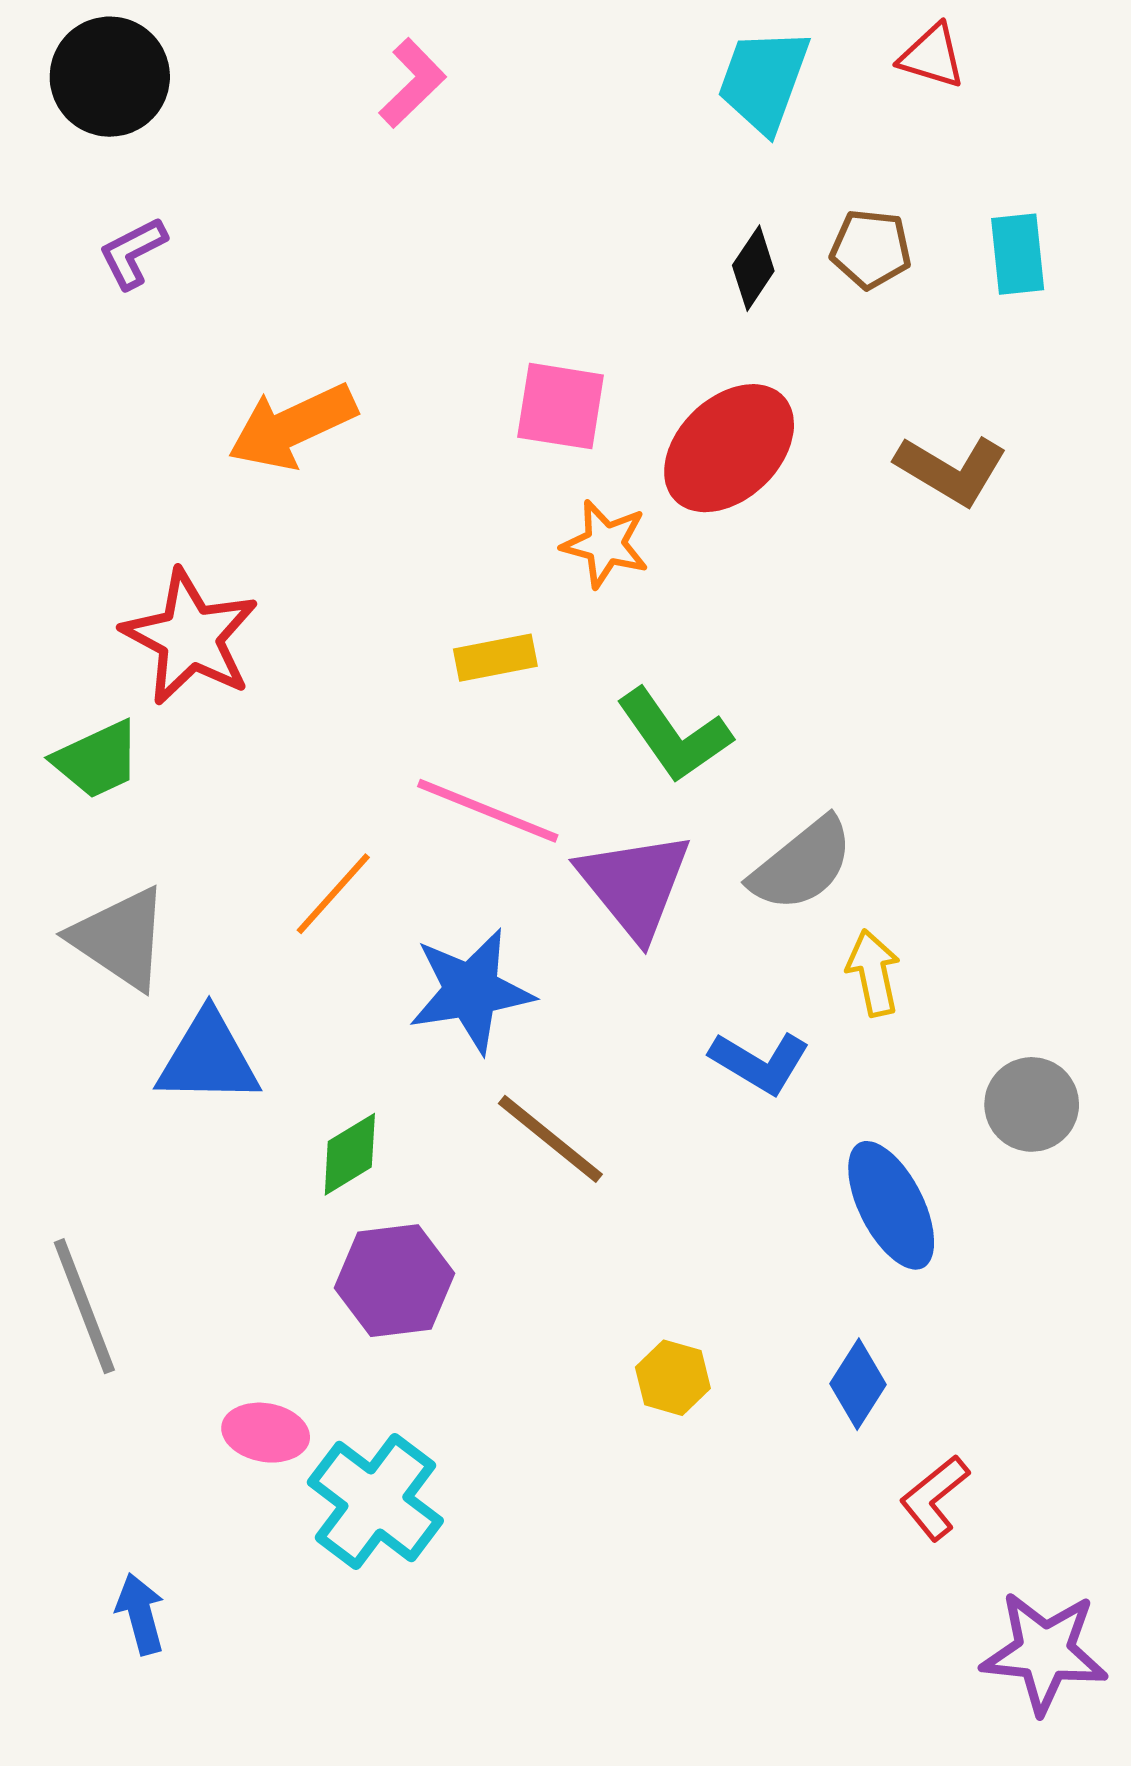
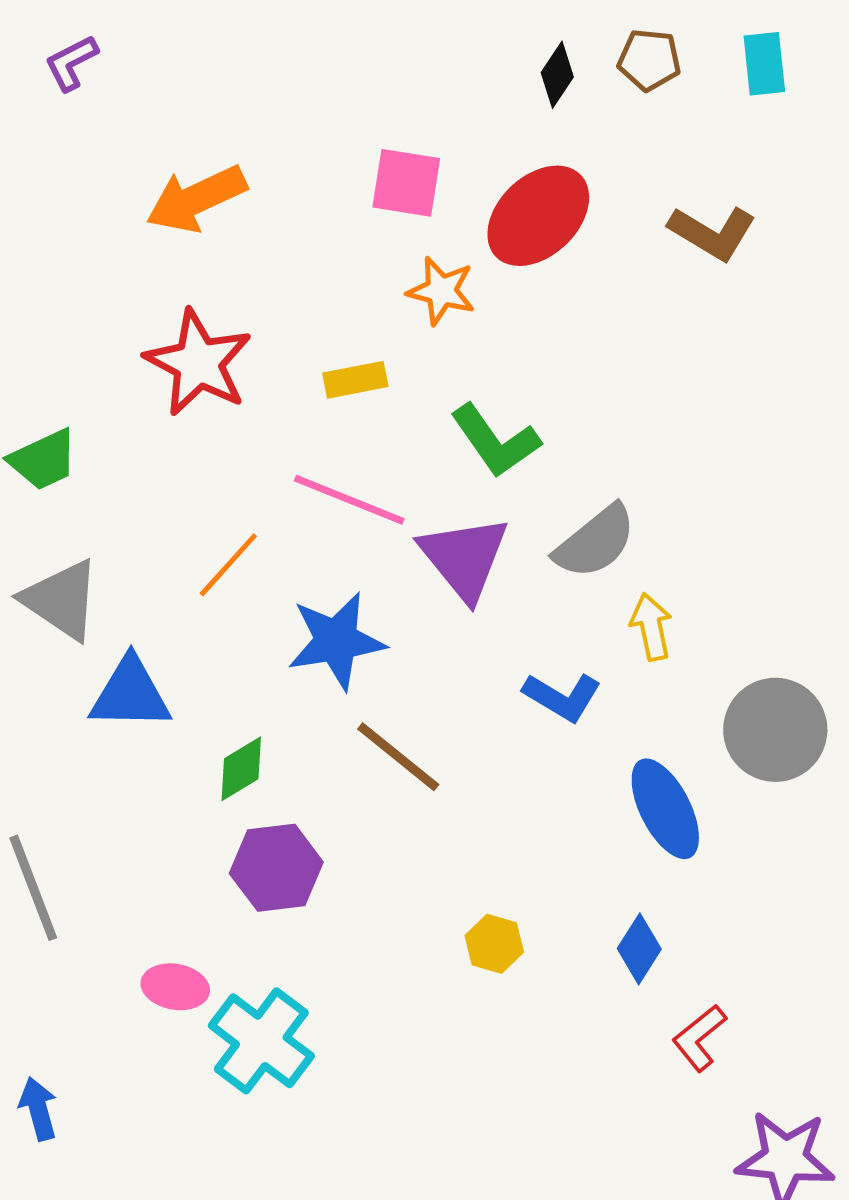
red star: (190, 637) -> (198, 363), moved
gray circle: (1032, 1104) -> (775, 730), size x1.4
blue arrow: (140, 1614) -> (38, 1109), moved

